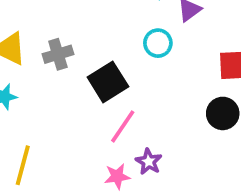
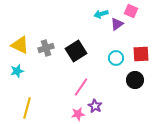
cyan circle: (158, 43) -> (116, 58), moved
black square: (108, 82) -> (76, 51), moved

